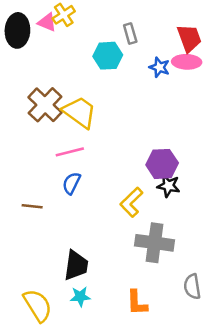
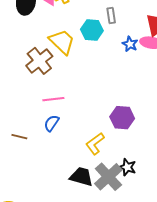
yellow trapezoid: (79, 112) -> (62, 42), moved
black star: (168, 186) -> (127, 167), moved
gray cross: (155, 243) -> (108, 177), turned 32
black trapezoid: (76, 265) -> (81, 177), moved, turned -90

